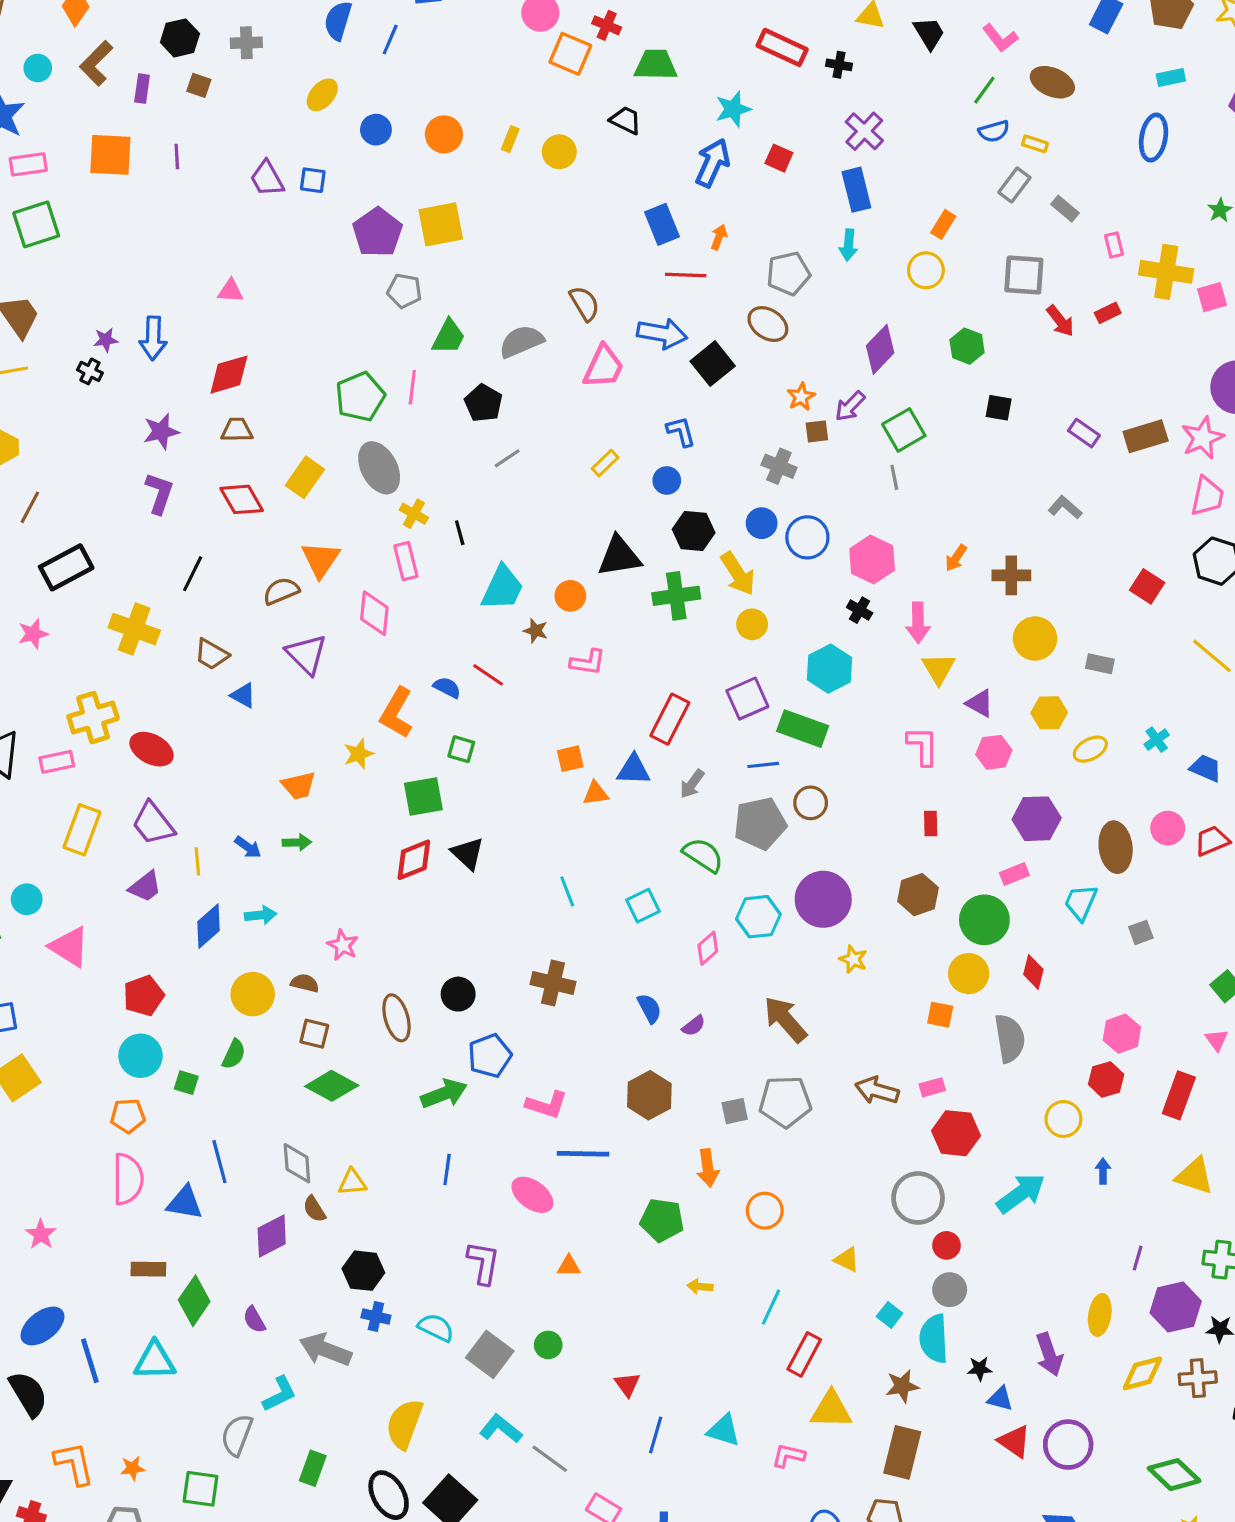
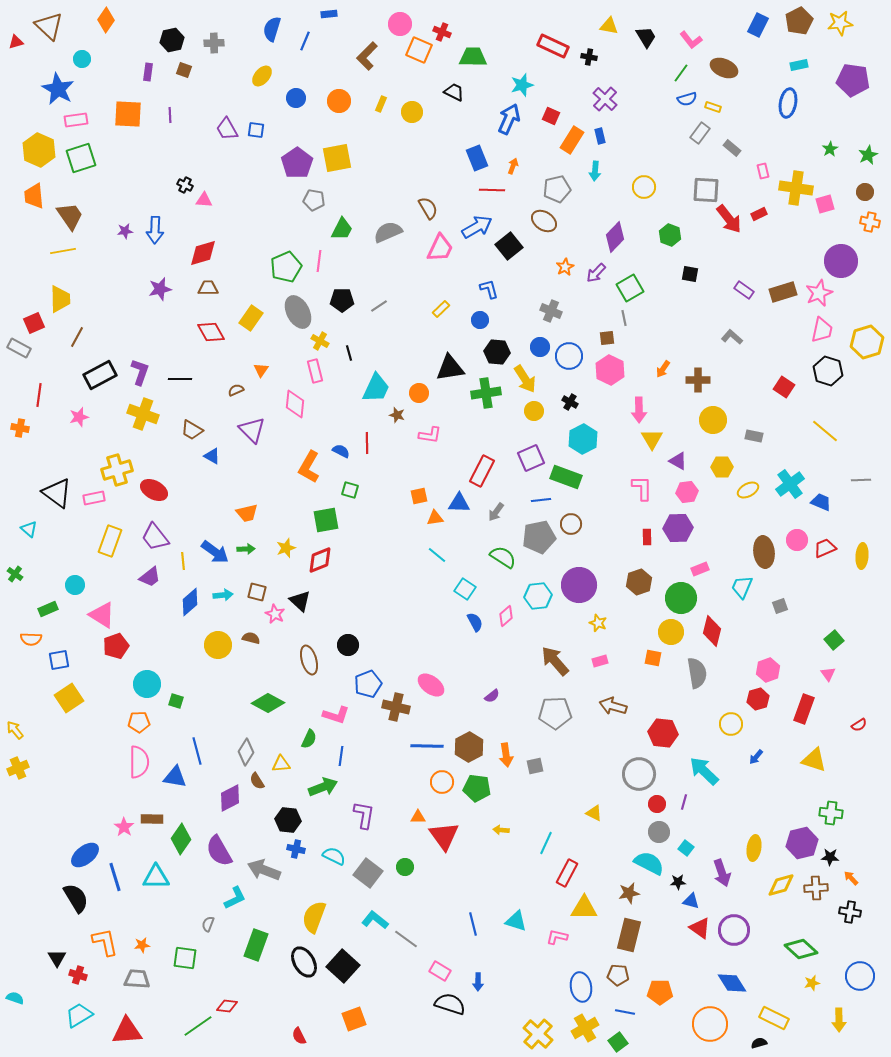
brown L-shape: (96, 63) -> (367, 56), moved
blue rectangle: (856, 190) -> (600, 136), size x0.6
orange rectangle: (943, 224) -> (572, 140), moved, size x1.5
red arrow: (1060, 321) -> (729, 219), size x1.4
blue arrow: (662, 334) -> (477, 227), turned -40
black cross: (90, 371) -> (185, 185), moved
black pentagon: (483, 403) -> (342, 300), moved, turned -30
brown square: (817, 431) -> (607, 338), moved
purple L-shape: (159, 493) -> (140, 372), moved
orange triangle: (321, 559) -> (261, 370), size x0.6
black line: (193, 574) -> (180, 379), turned 65
brown semicircle: (281, 591) -> (236, 390), size x0.7
black cross: (860, 610) -> (570, 402), moved
red line: (488, 675) -> (367, 443), turned 55
cyan cross: (1157, 740) -> (790, 484), size x1.8
yellow star: (359, 754) -> (286, 548), moved
purple hexagon: (1037, 819) -> (678, 528), moved
blue arrow: (248, 847) -> (215, 552), size x1.6
black triangle: (468, 853) -> (300, 601), moved
cyan line: (567, 891) -> (437, 555), moved, turned -30
cyan square: (643, 906) -> (465, 589), turned -30
red diamond: (1033, 972) -> (712, 631), size x1.4
brown cross: (553, 983) -> (396, 707), moved
red pentagon: (144, 996) -> (116, 646), moved
blue semicircle: (649, 1008) -> (475, 622), moved
purple semicircle: (694, 1026) -> (492, 696), moved
brown square: (314, 1034) -> (257, 592), moved
green semicircle: (234, 1054) -> (309, 739), moved
pink rectangle: (932, 1087) -> (600, 661), moved
green arrow: (444, 1094) -> (323, 787), moved
brown hexagon: (649, 1095) -> (469, 747), moved
pink L-shape: (547, 1105) -> (336, 715), moved
gray square: (735, 1111) -> (535, 766), moved
gray diamond: (297, 1163) -> (246, 752), turned 36
blue arrow: (1103, 1171) -> (756, 757), turned -140
cyan arrow: (1021, 1193) -> (704, 771), turned -100
pink ellipse: (532, 1195) -> (431, 685), moved
orange circle: (765, 1211) -> (442, 782), moved
pink star: (41, 1234) -> (124, 827), moved
purple line: (1138, 1258) -> (684, 802), moved
cyan square: (890, 1315) -> (686, 848), moved
purple semicircle: (254, 1320) -> (219, 851), size x1.8
cyan semicircle: (934, 1339) -> (649, 863), turned 120
red triangle: (627, 1384) -> (444, 836), moved, size x1.8
gray semicircle: (237, 1435) -> (208, 924), size x0.6
blue line: (656, 1435) -> (473, 924), turned -30
green rectangle: (313, 1468) -> (256, 945), size x1.4

